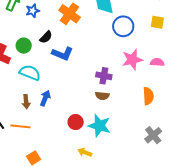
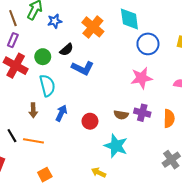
pink star: (132, 60) -> (141, 78), moved
cyan semicircle: (30, 73) -> (47, 86), turned 50
purple cross: (104, 76) -> (142, 113), moved
brown arrow: (26, 102) -> (33, 110), moved
red circle: (76, 122) -> (90, 121), moved

